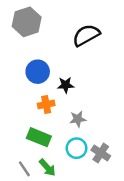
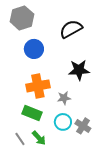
blue circle: (38, 72) -> (34, 49), moved
black star: (66, 85) -> (79, 70), moved, size x1.5
orange cross: (46, 104) -> (38, 86), size x1.6

